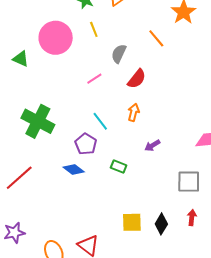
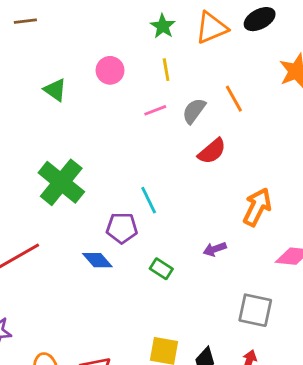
pink circle: (56, 38) -> (110, 70), size x0.6
orange line: (156, 38) -> (234, 99), moved
pink line: (94, 79) -> (155, 110), moved
orange arrow: (134, 112) -> (257, 207), moved, size x1.5
purple pentagon: (86, 144) -> (122, 228), turned 30

